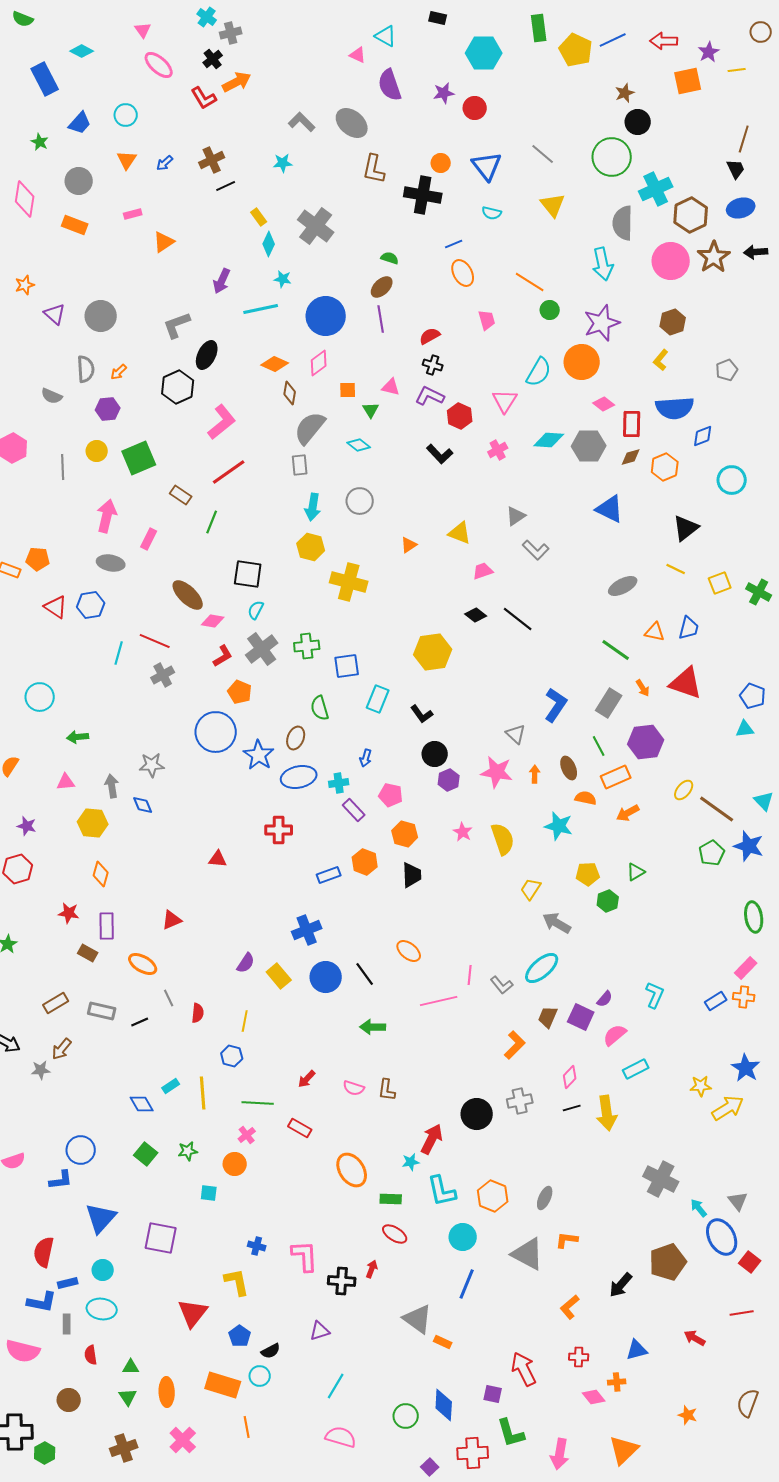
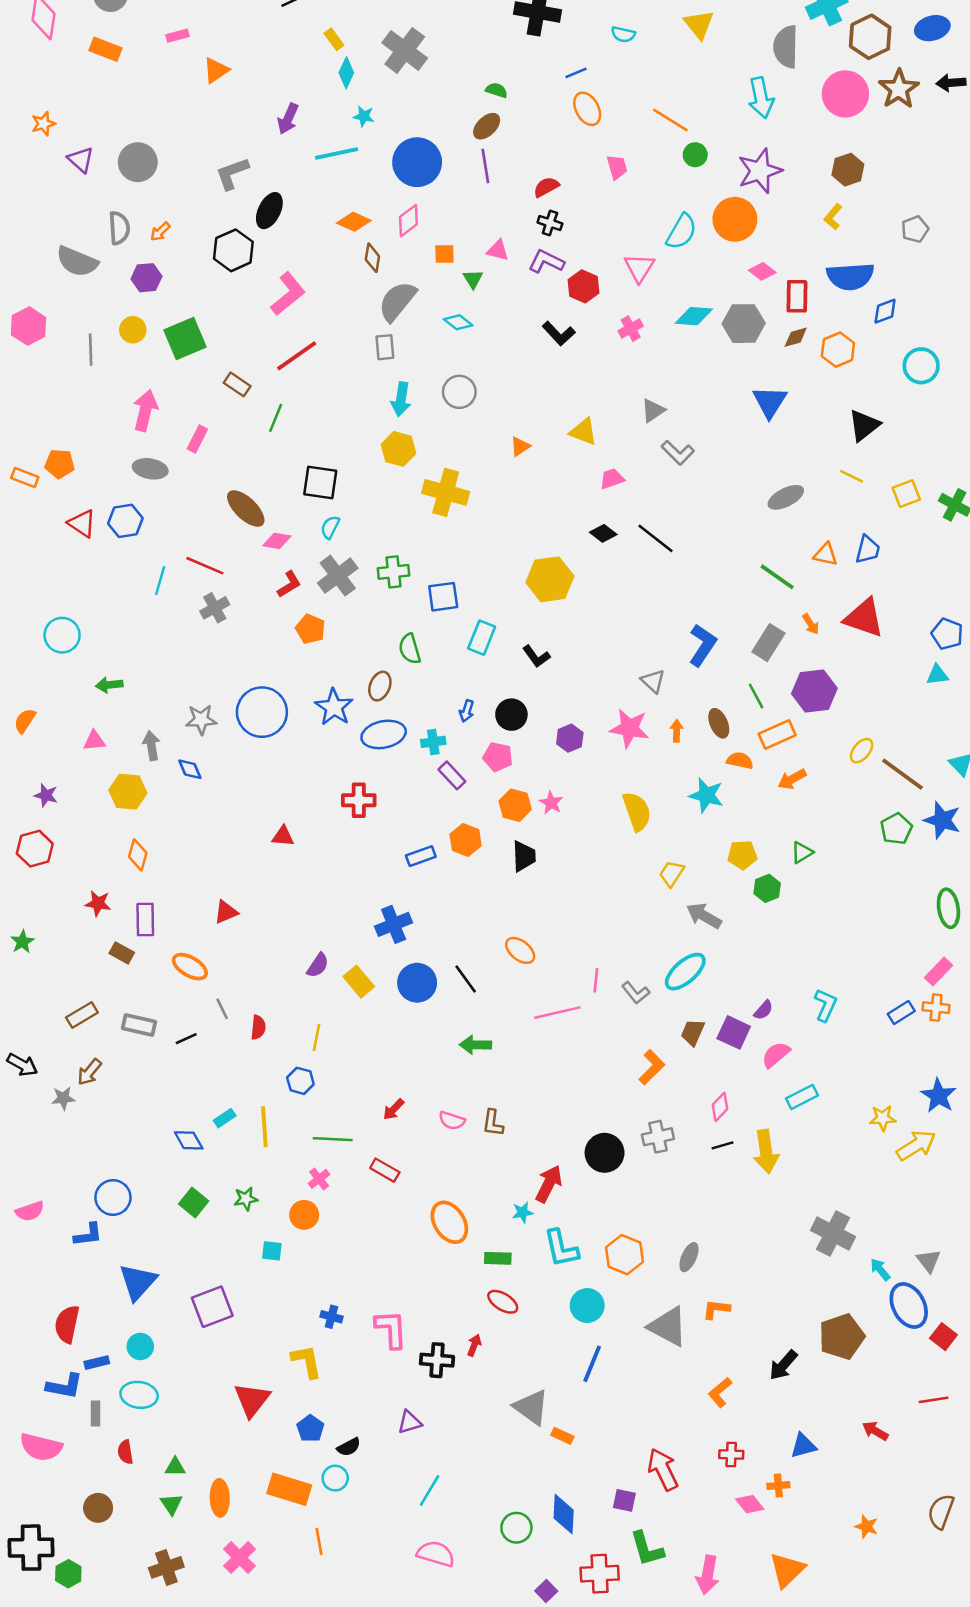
gray semicircle: (52, 396) -> (77, 261), size x1.6
blue triangle: (610, 509) -> (770, 402), turned 36
blue circle: (216, 732) -> (262, 712), moved
black circle: (435, 754) -> (511, 715), moved
pink star: (463, 832) -> (551, 803), moved
purple square: (161, 1238) -> (212, 1307), turned -32

